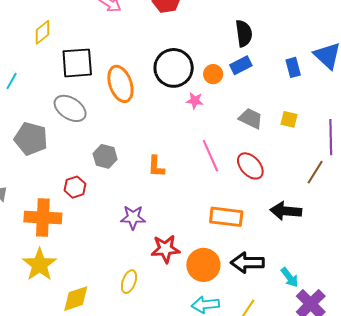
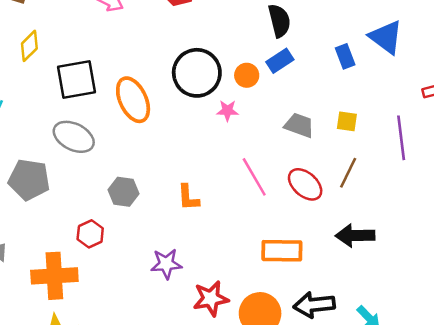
brown line: (315, 172) -> (348, 173), moved

